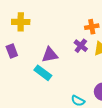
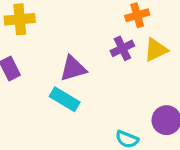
purple cross: (81, 46) -> (122, 48), turned 32

